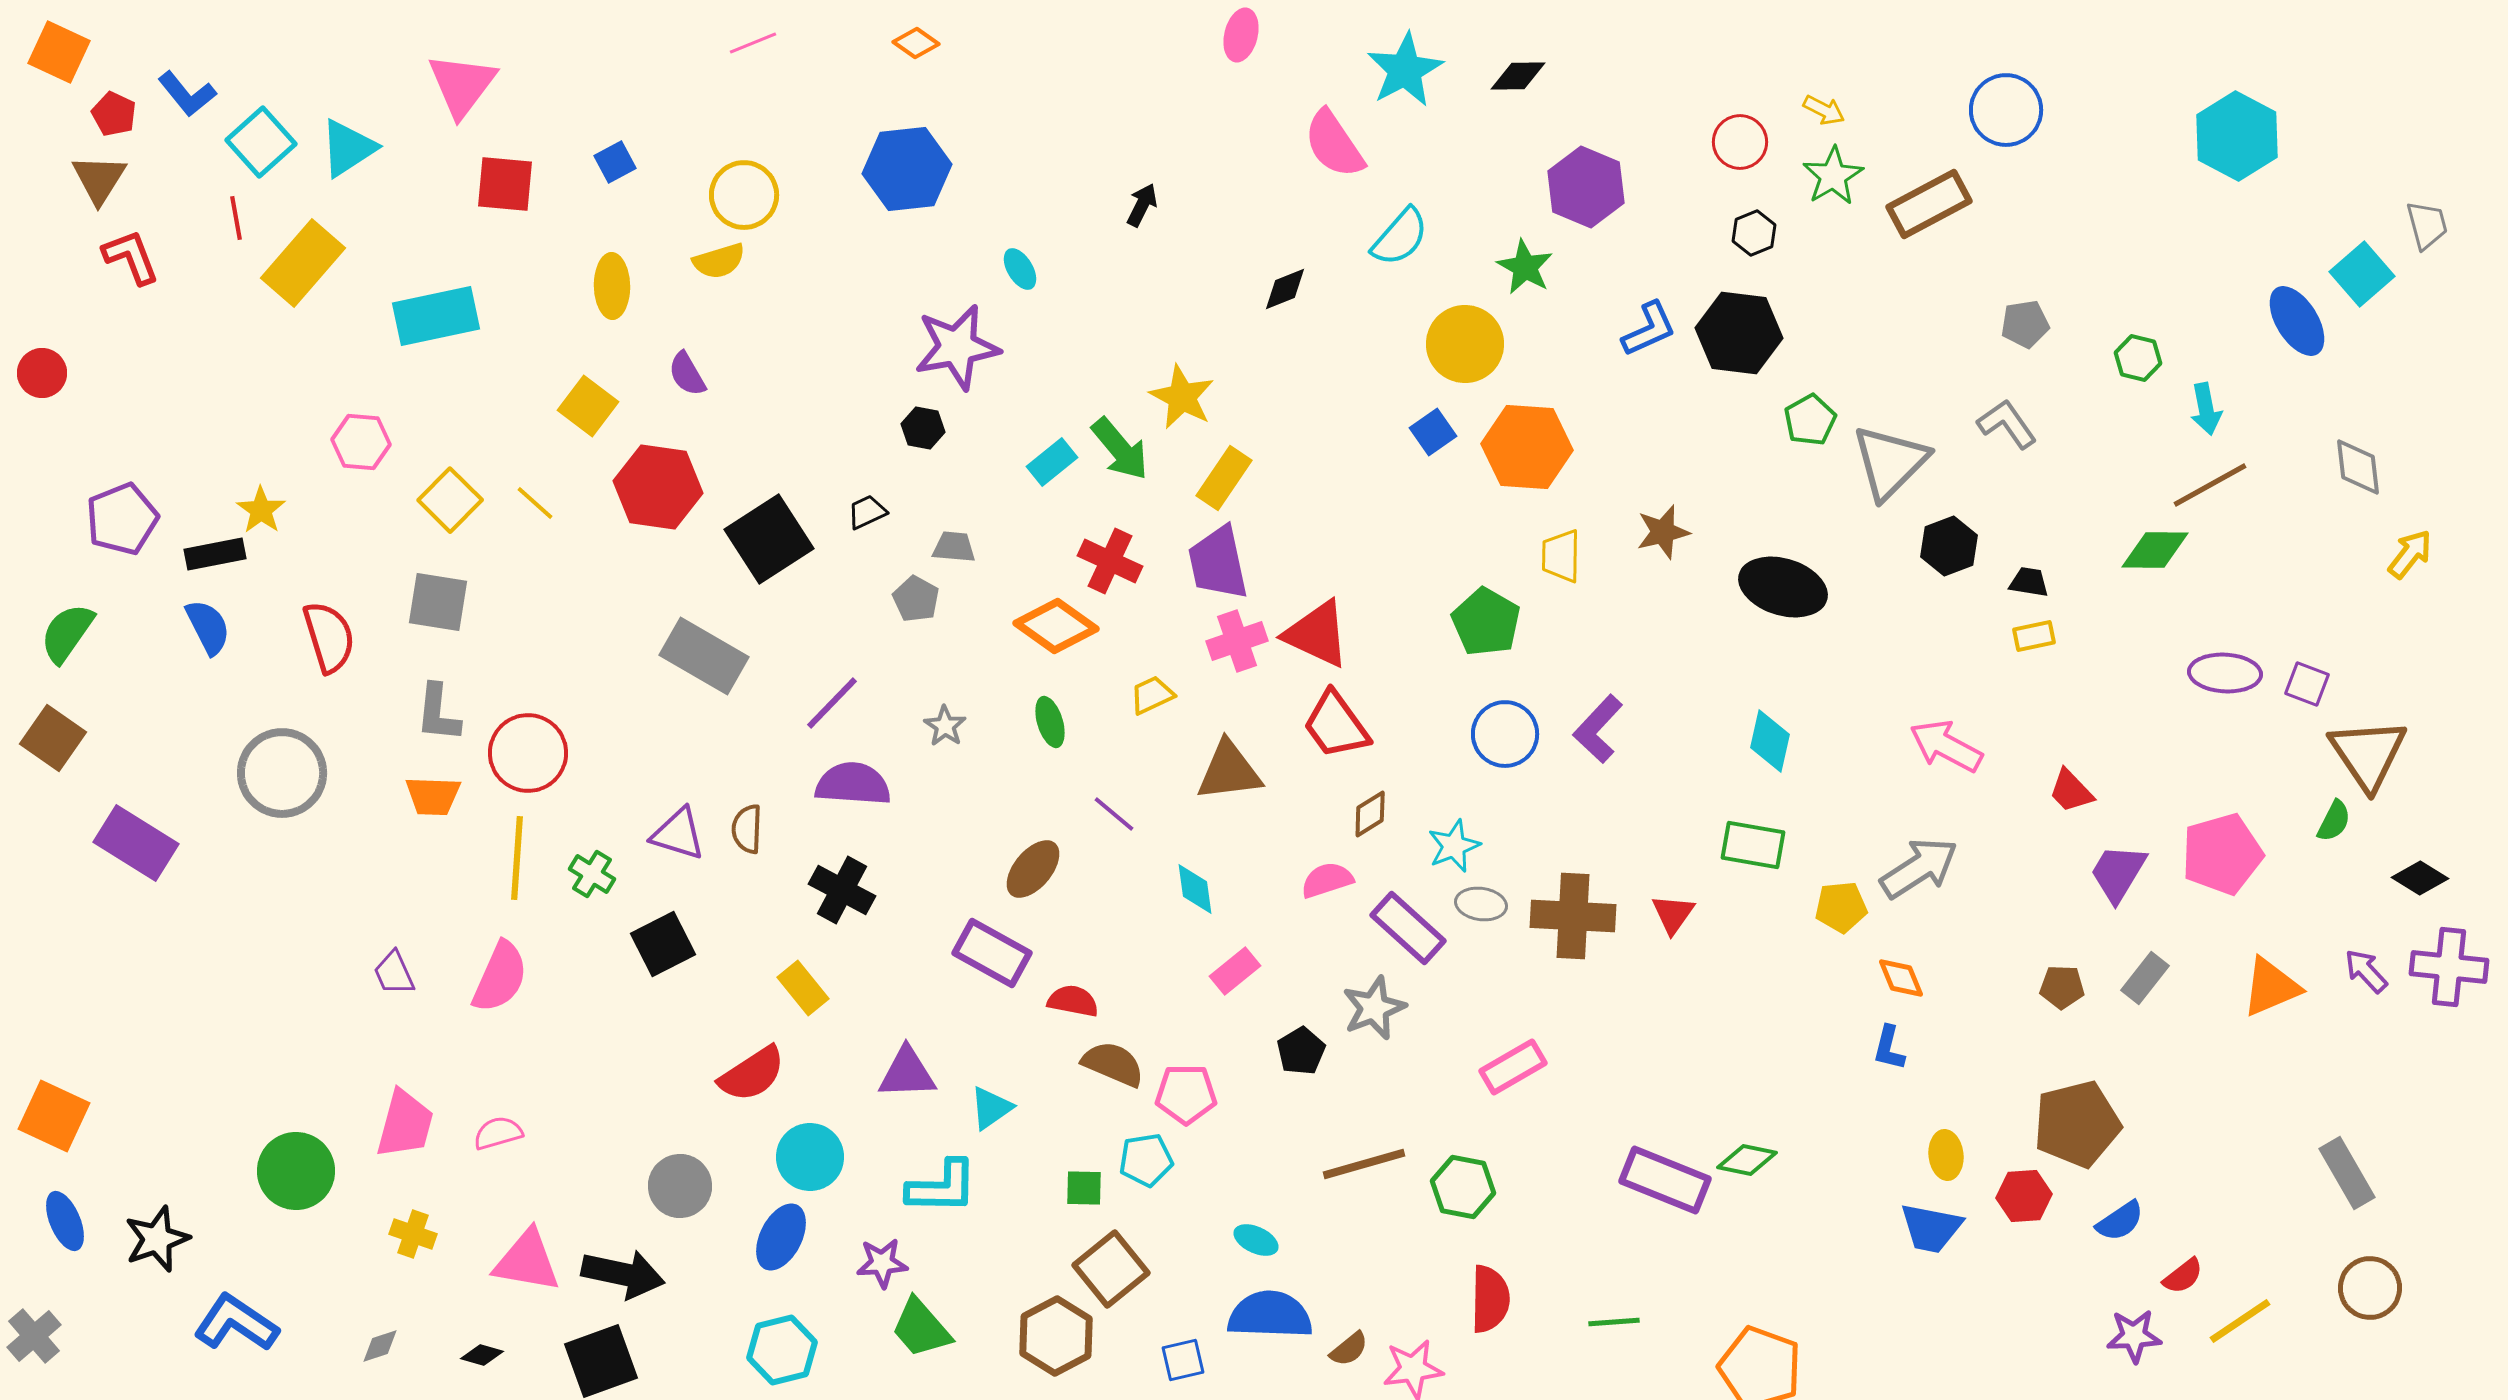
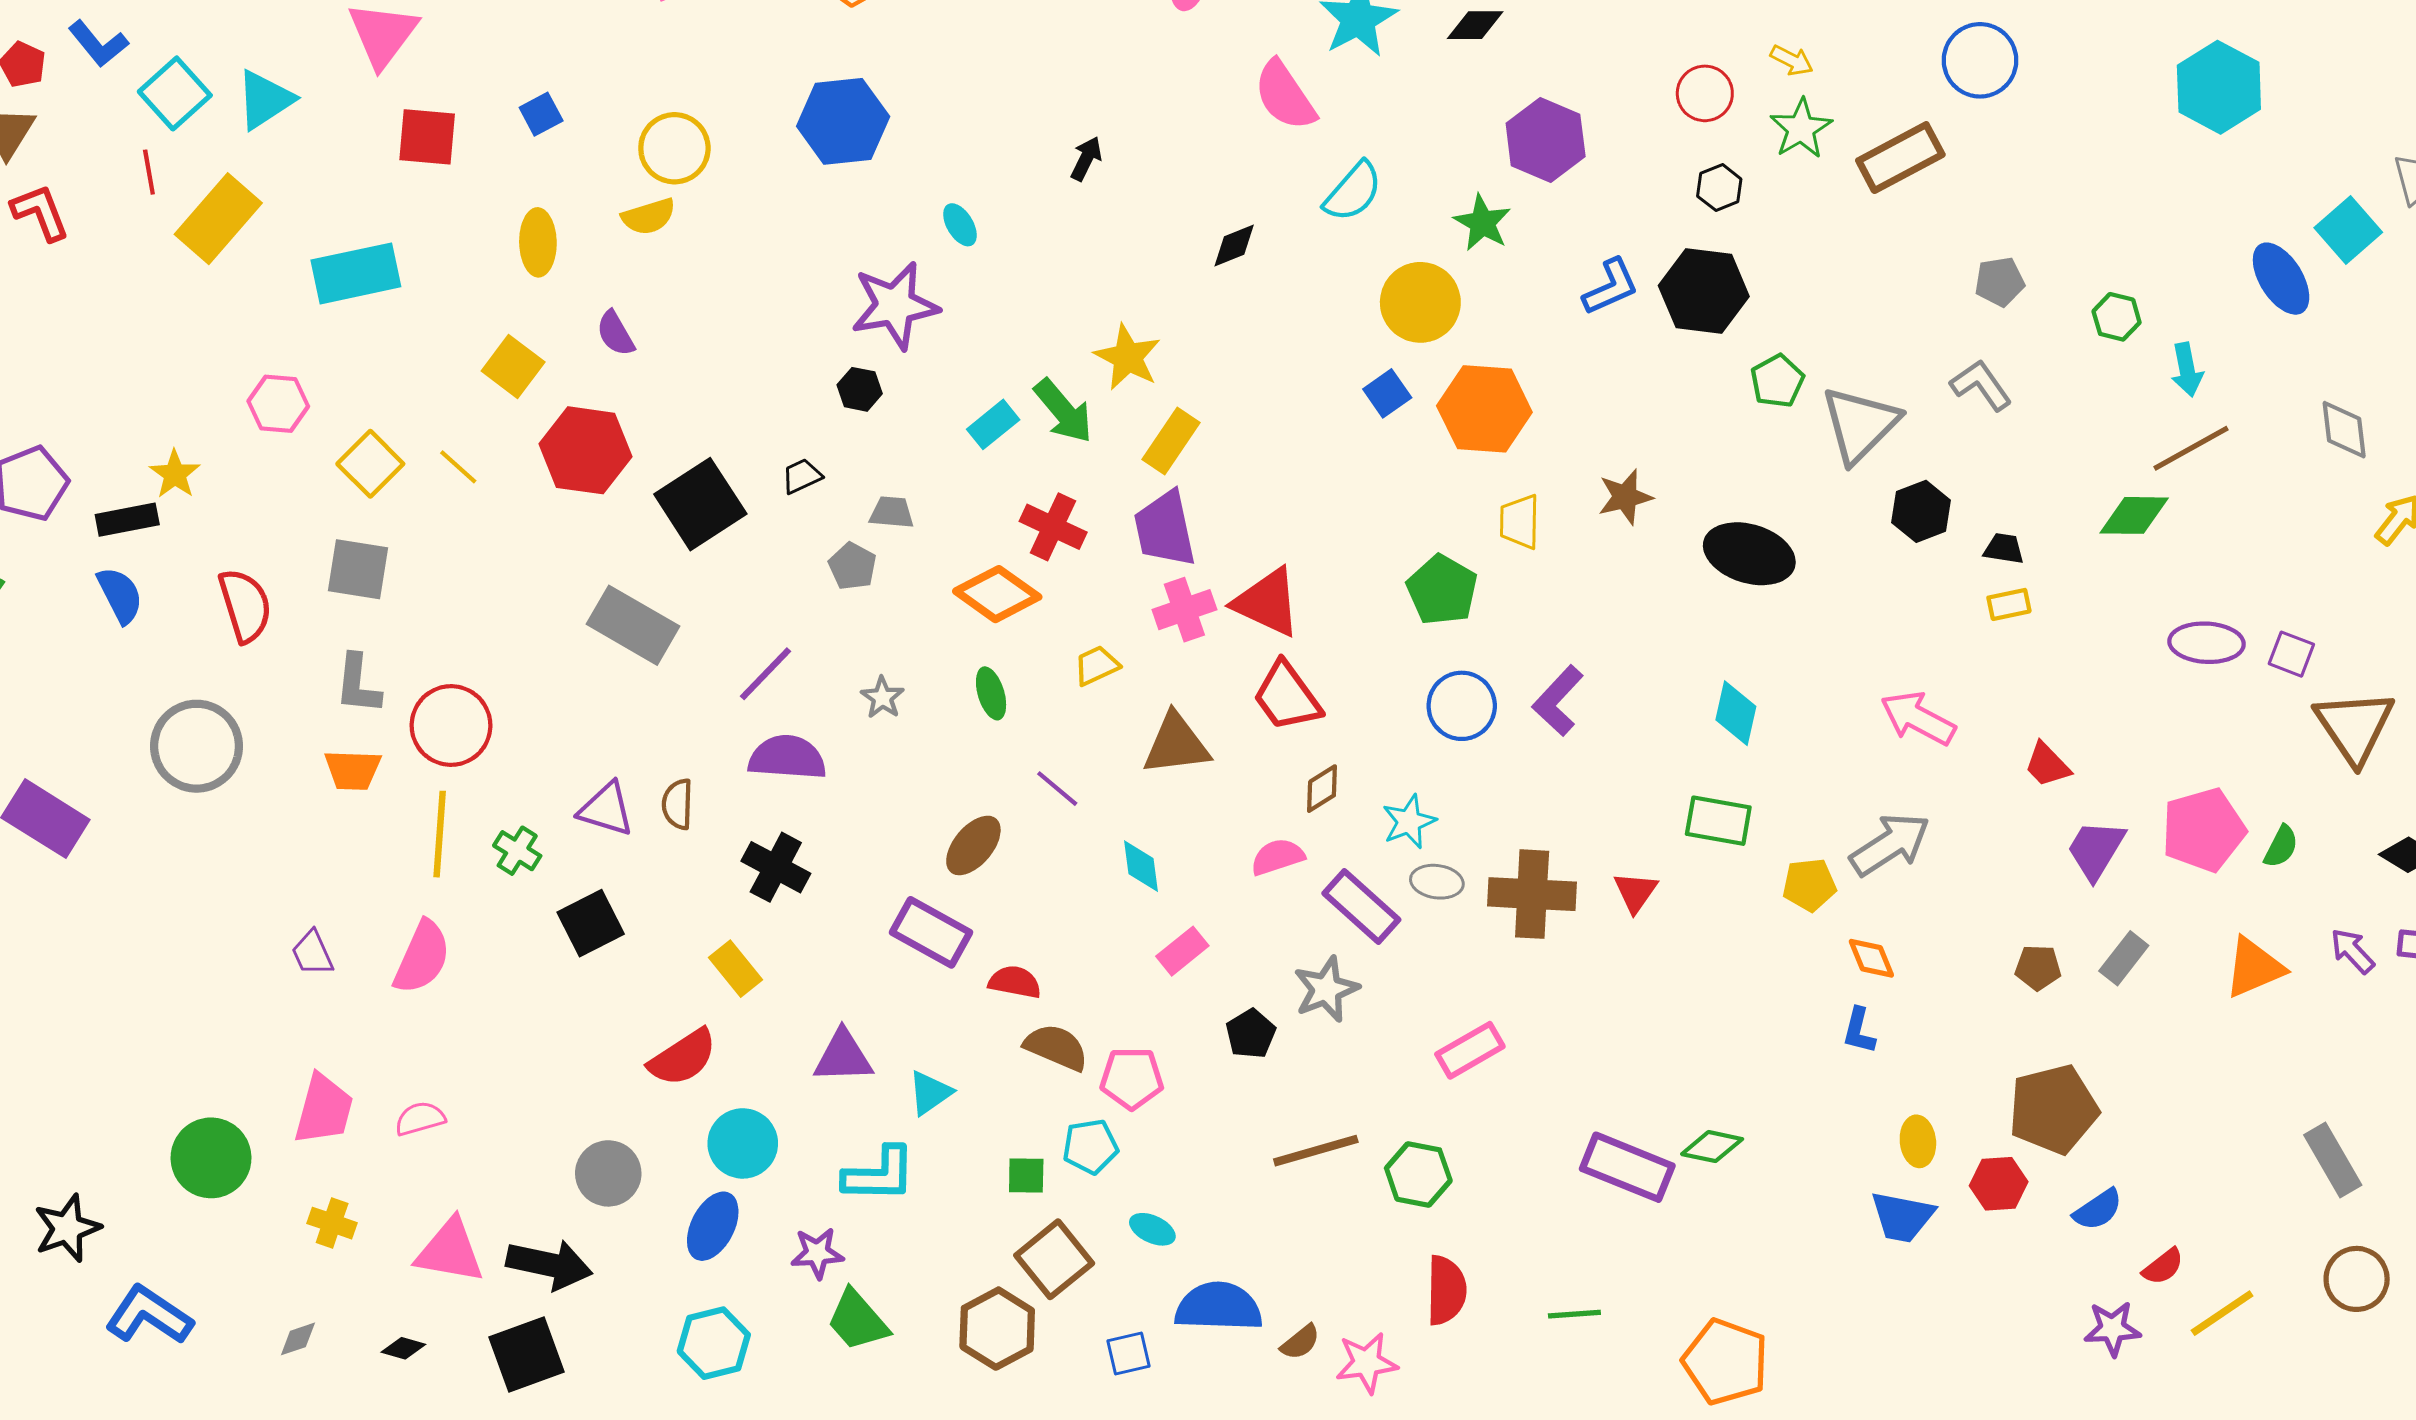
green semicircle: (2334, 821) -> (2281, 847), moved
cyan ellipse: (1256, 1240) -> (1152, 1229), moved

